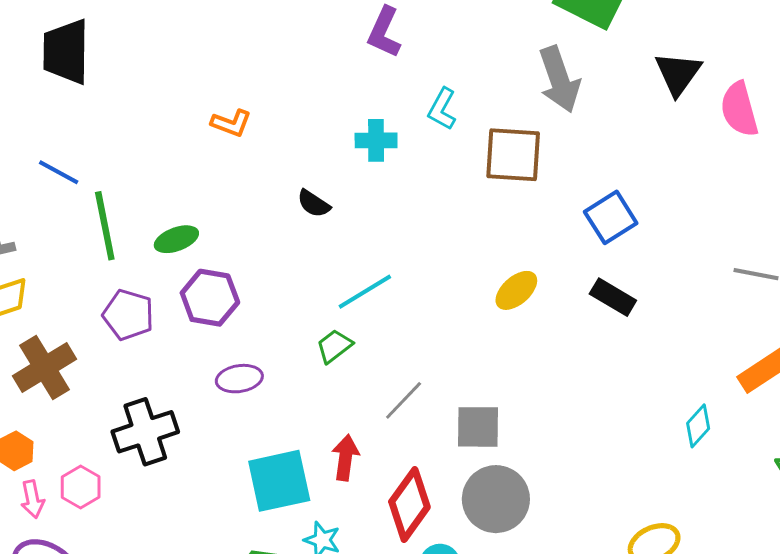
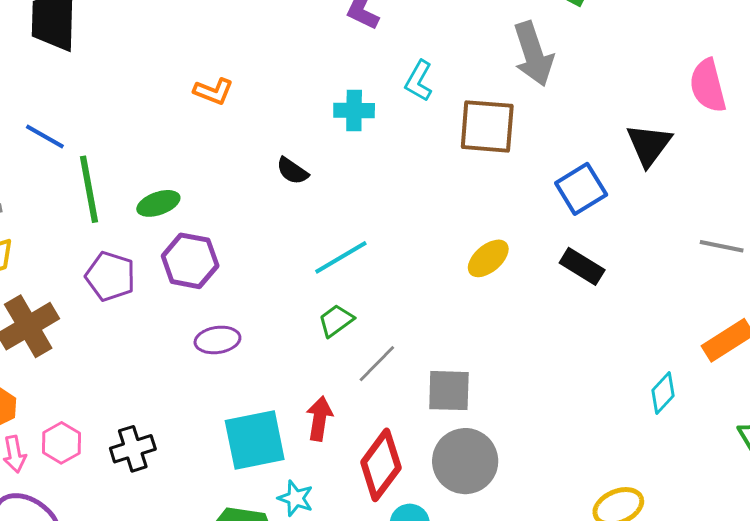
black triangle: (678, 74) -> (649, 145), moved
green trapezoid: (334, 346) -> (336, 321), moved
black cross: (145, 432) -> (133, 449), moved, size x0.7

